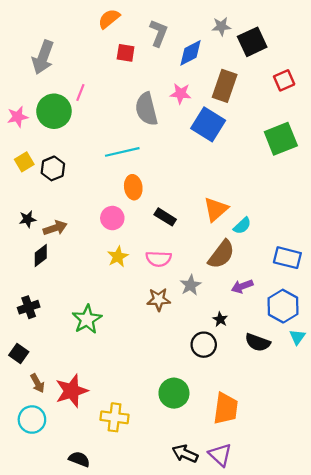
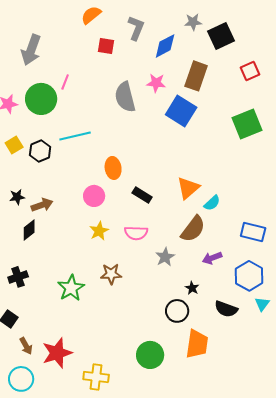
cyan line: (122, 152) -> (75, 136), moved
brown star: (159, 300) -> (111, 274), moved
orange trapezoid: (226, 409) -> (197, 344), moved

